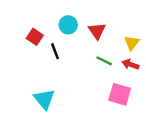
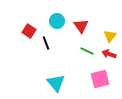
pink square: (120, 94) -> (100, 79), turned -30
cyan triangle: (44, 99) -> (56, 83), moved

